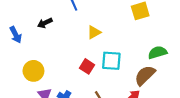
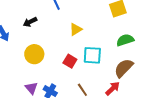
green semicircle: (158, 52) -> (125, 40), moved
yellow circle: (33, 71) -> (34, 54), moved

